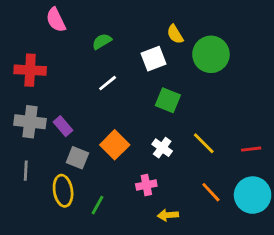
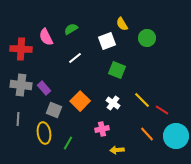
pink semicircle: (56, 20) -> (46, 37), moved
green circle: (211, 54) -> (147, 38), size x0.7
red line: (251, 149) -> (162, 110), moved, turned 40

